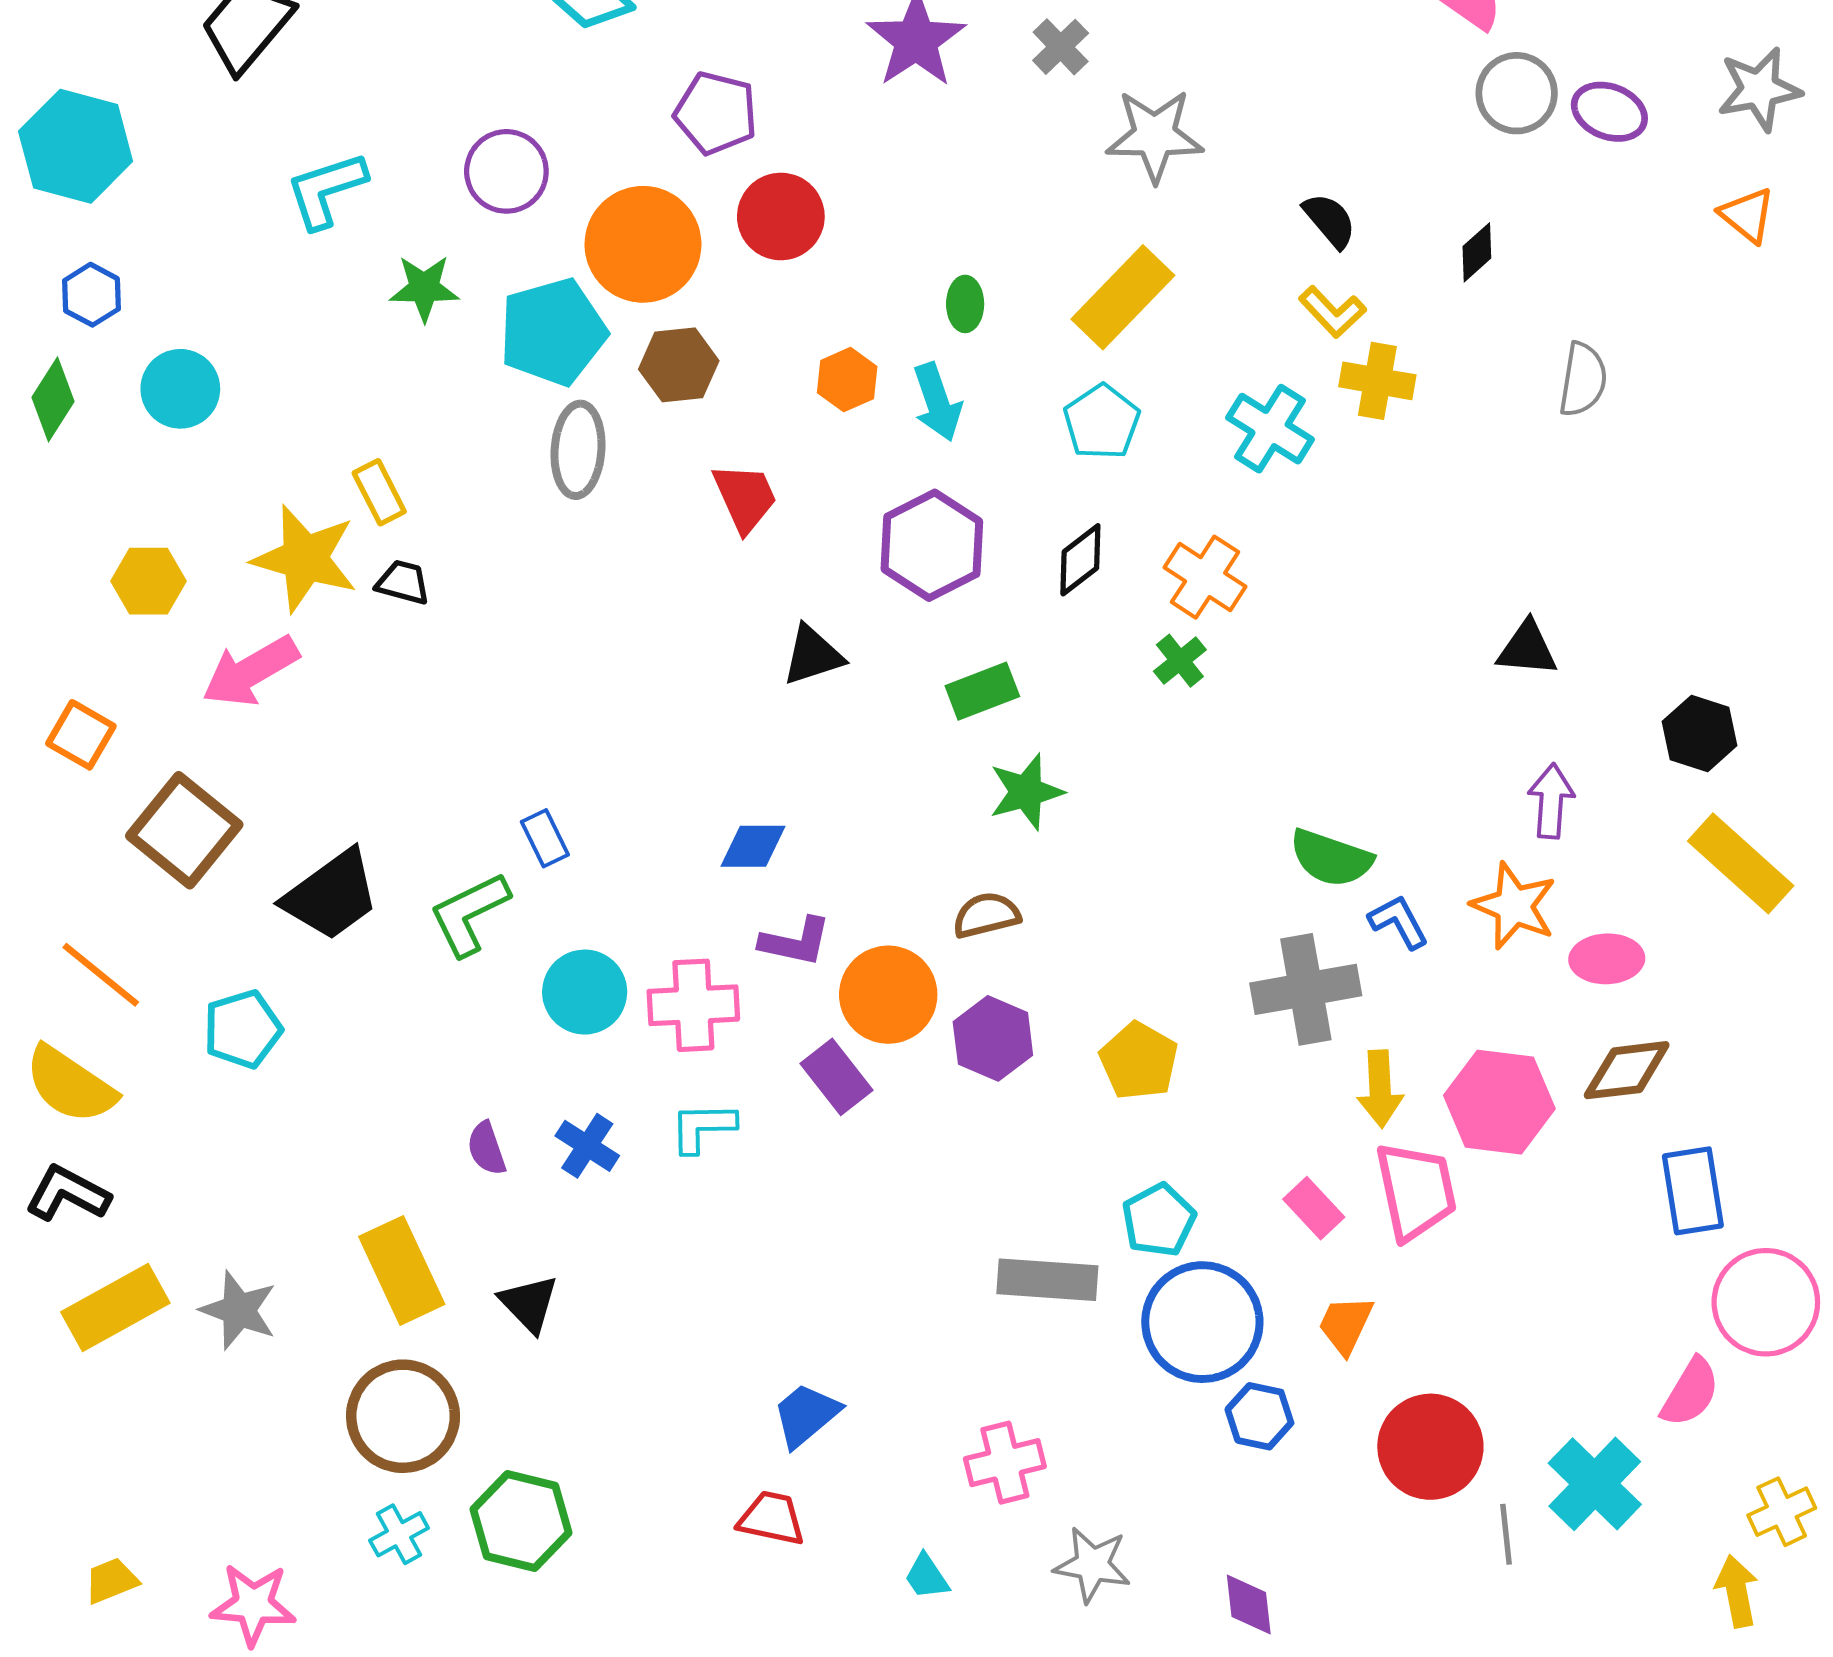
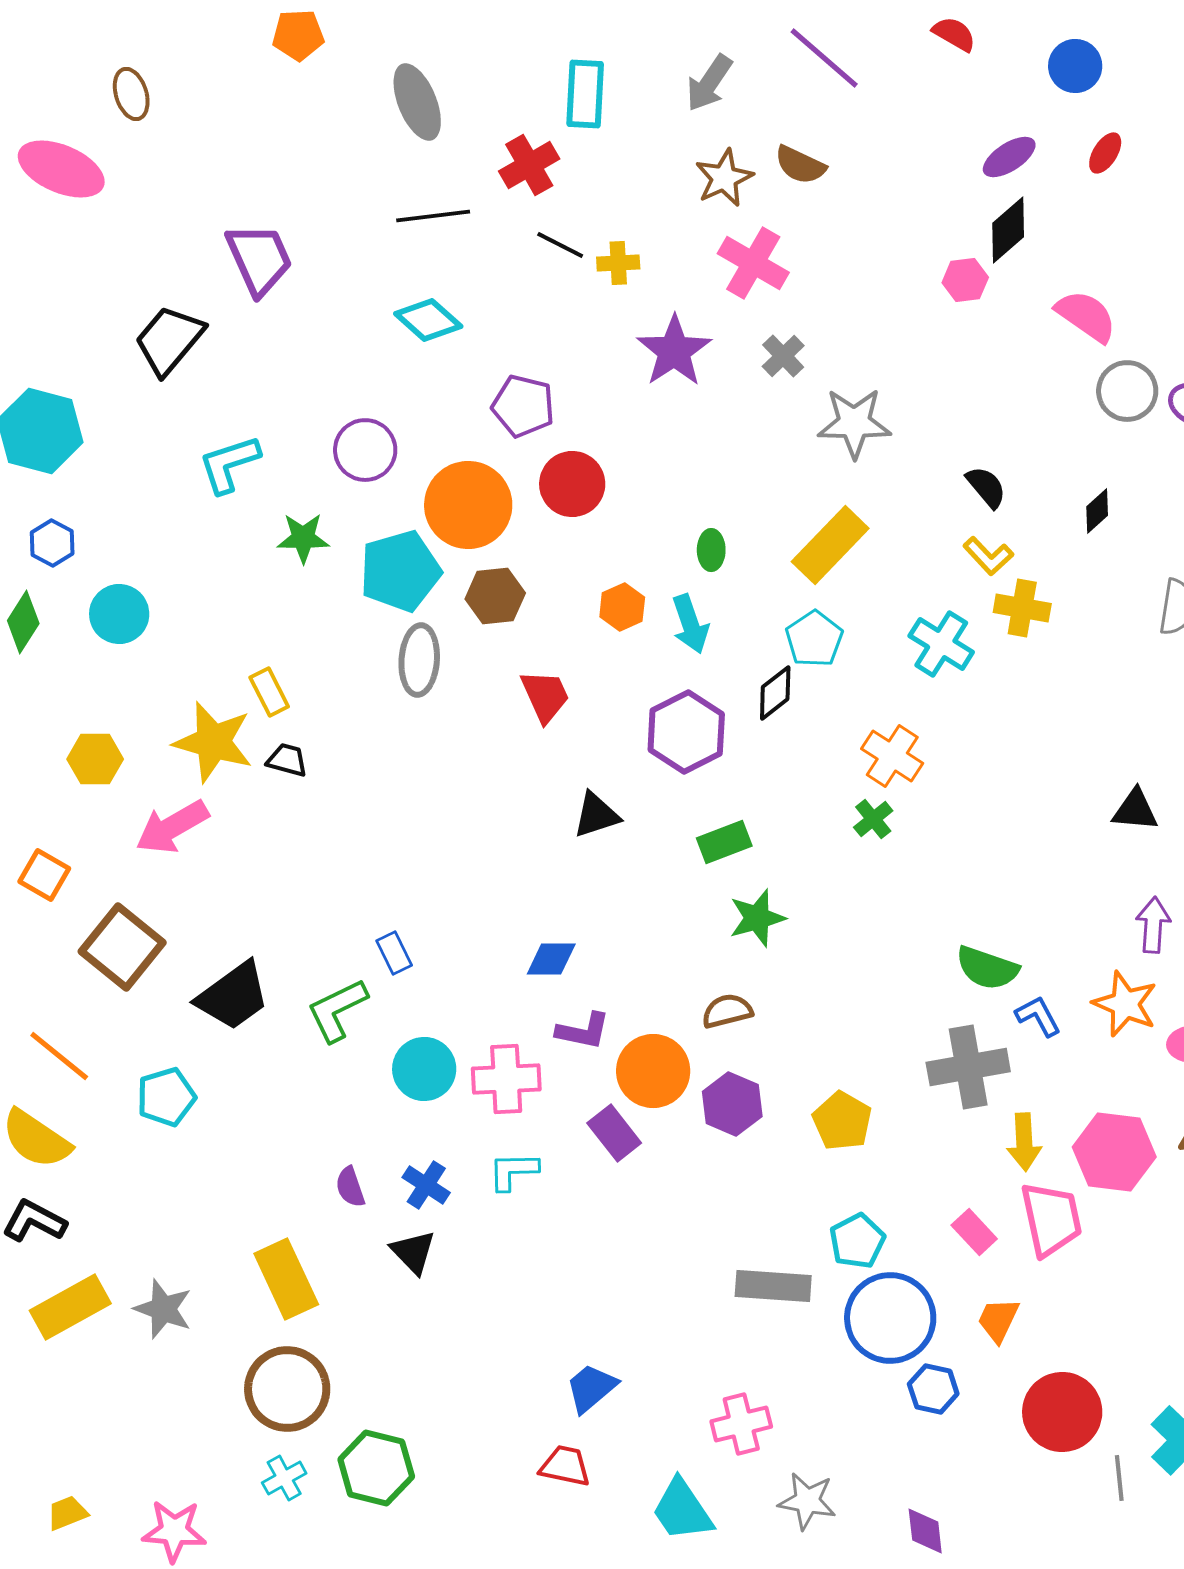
black diamond: (1080, 560) -> (775, 693), moved
black triangle: (529, 1304) -> (413, 1252), moved
cyan trapezoid: (927, 1577) -> (682, 1510), size x1.8

